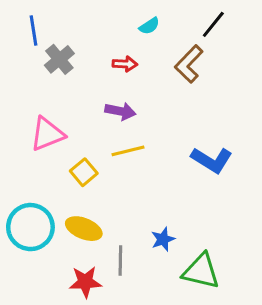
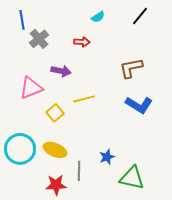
brown L-shape: (189, 64) -> (131, 68), moved, turned 35
purple arrow: (120, 111) -> (61, 71), moved

